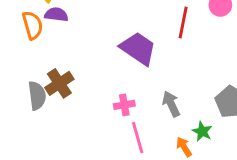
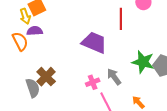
gray arrow: (171, 104) -> (114, 77), moved
green star: (202, 131) -> (143, 62), moved, size x1.6

